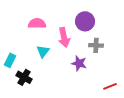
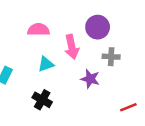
cyan triangle: (43, 51) -> (46, 64), turned 32
black cross: (24, 77) -> (42, 100), moved

